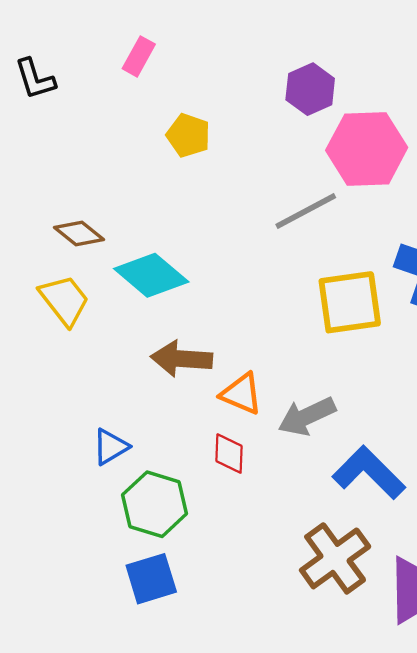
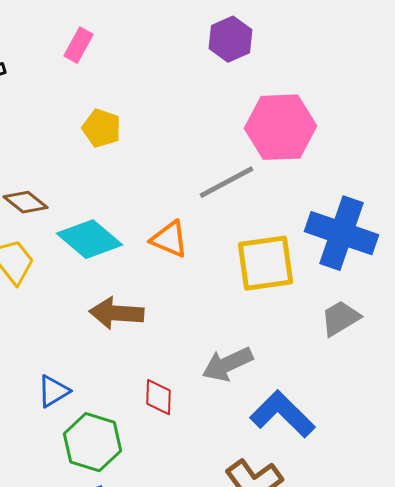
purple hexagon: (310, 89) -> (230, 39), moved
yellow pentagon: (188, 135) -> (102, 128), moved
orange triangle: (241, 394) -> (170, 239), moved

